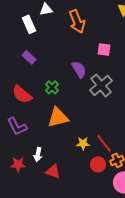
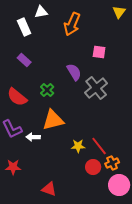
orange arrow: (77, 21) -> (72, 24), turned 45
white arrow: (38, 154) -> (33, 137), moved, turned 80
red triangle: (53, 171) -> (49, 189), moved

